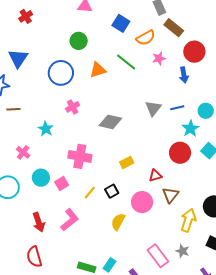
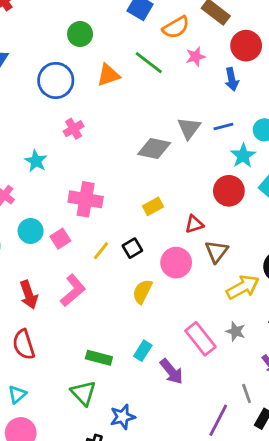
gray diamond: (110, 122) -> (154, 149), moved
yellow arrow: (188, 220) -> (243, 287), turned 45
cyan rectangle: (110, 265) -> (143, 351), moved

